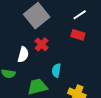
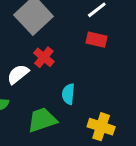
white semicircle: (23, 55) -> (18, 74), turned -140

